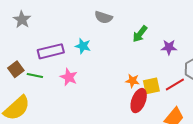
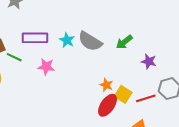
gray semicircle: (103, 17) -> (90, 41), moved, size x1.4
pink star: (69, 77) -> (46, 67), turned -30
yellow square: (151, 86) -> (123, 94), turned 30

